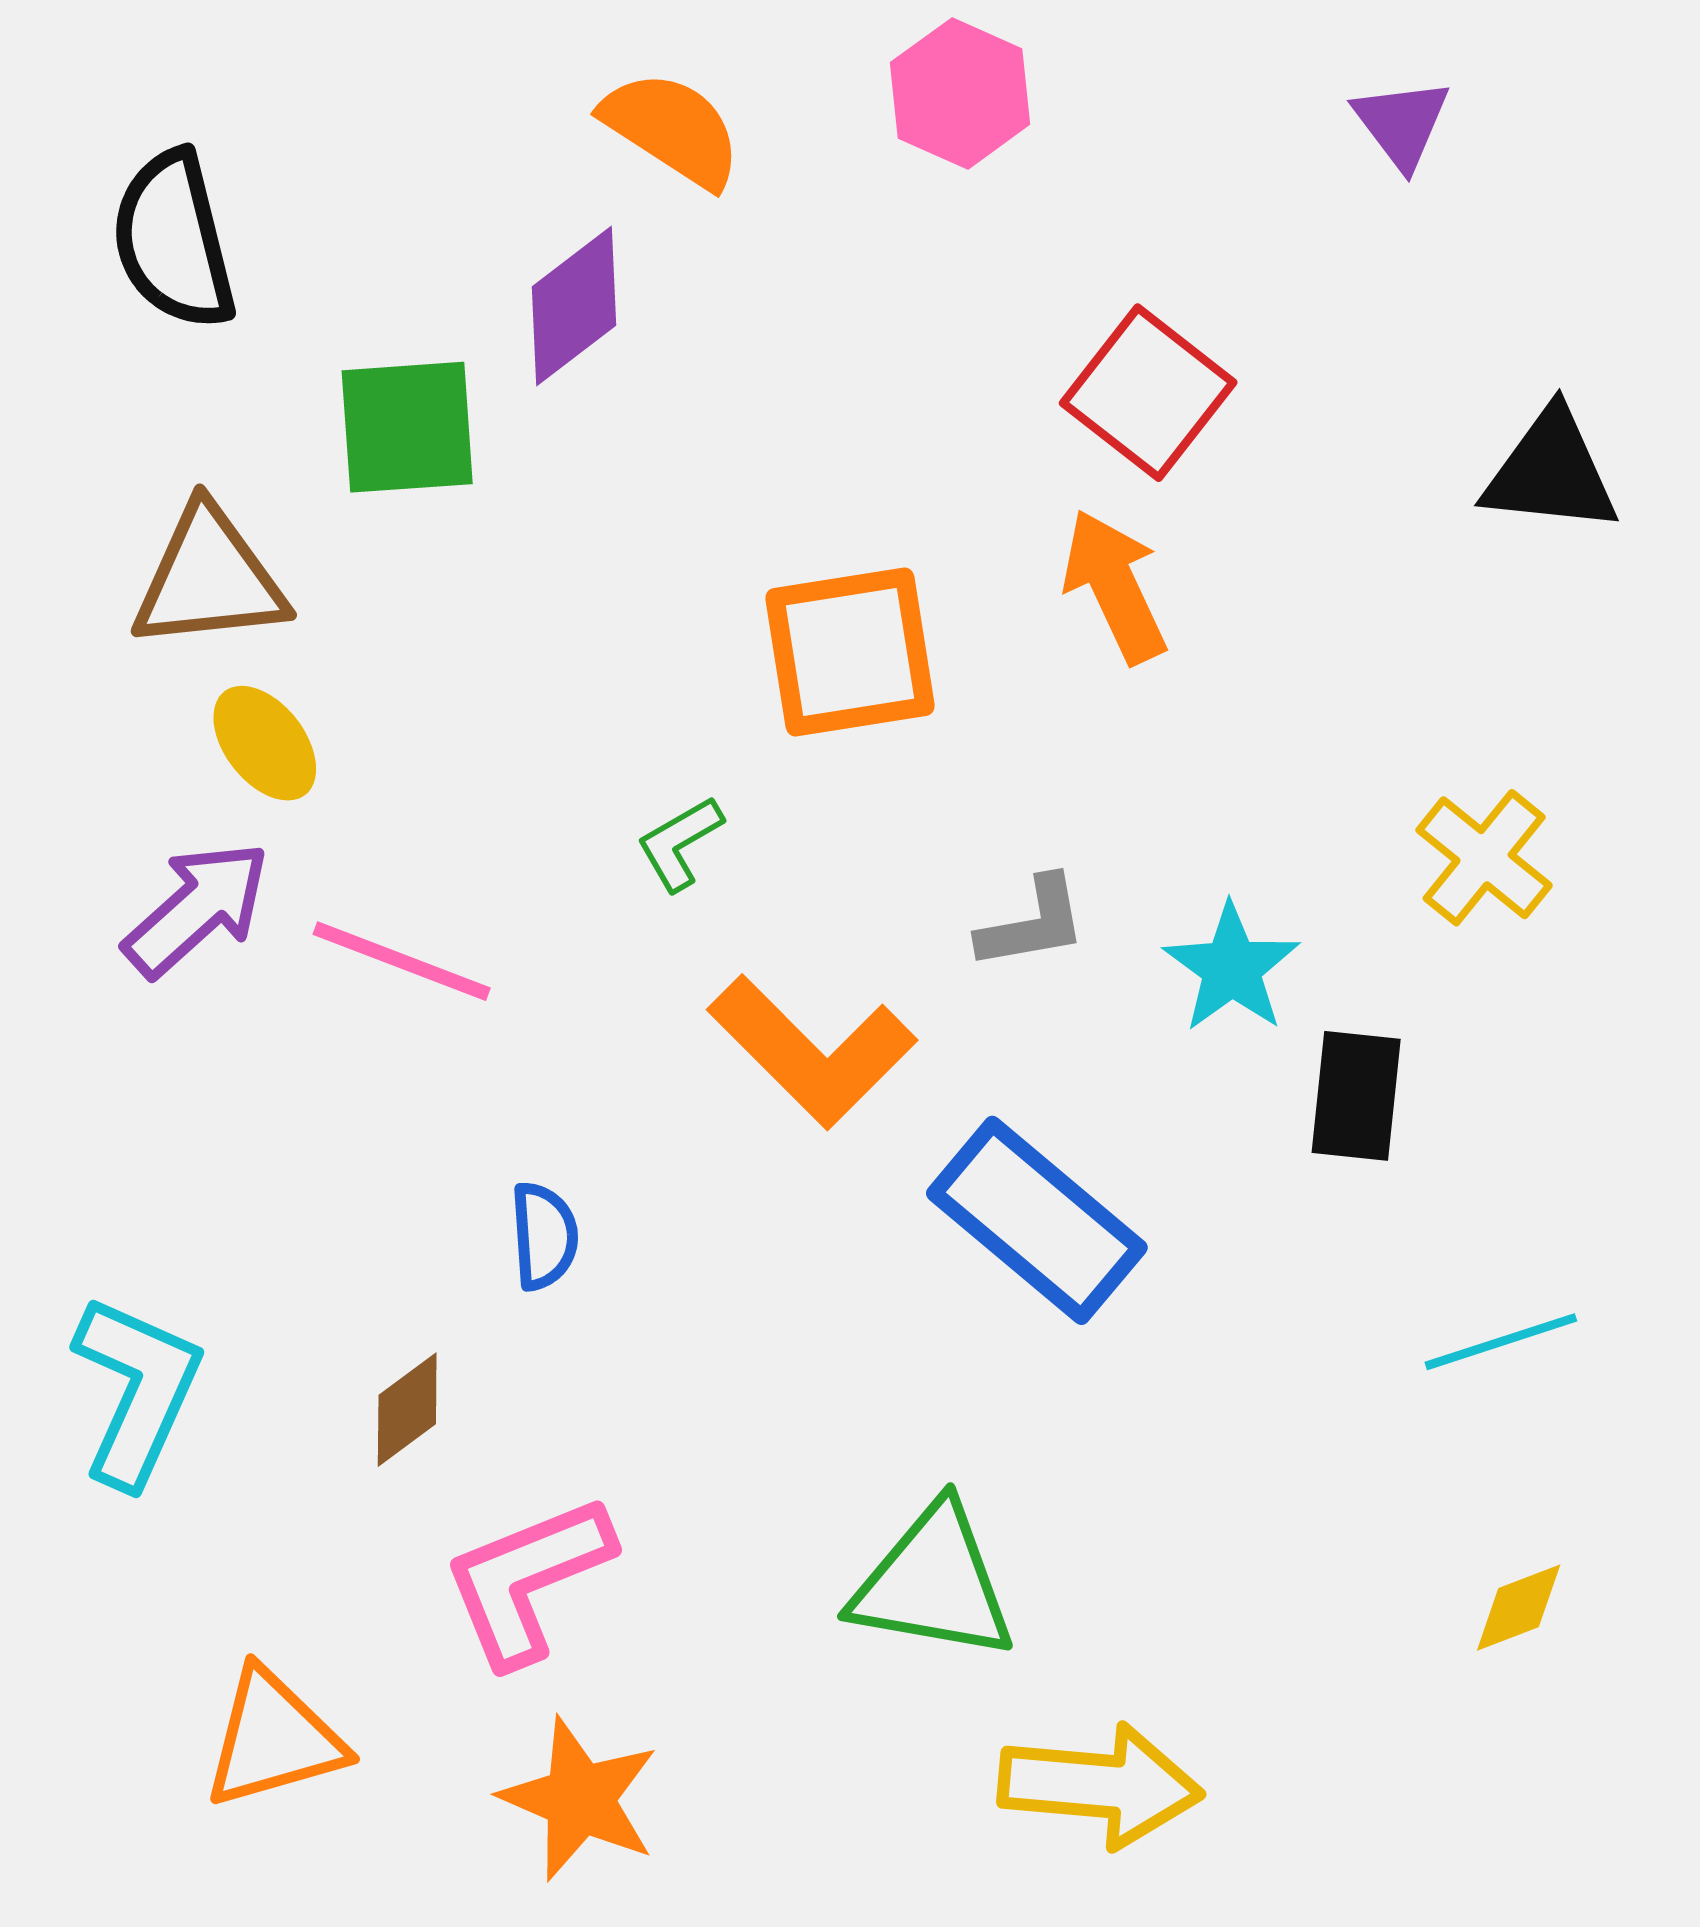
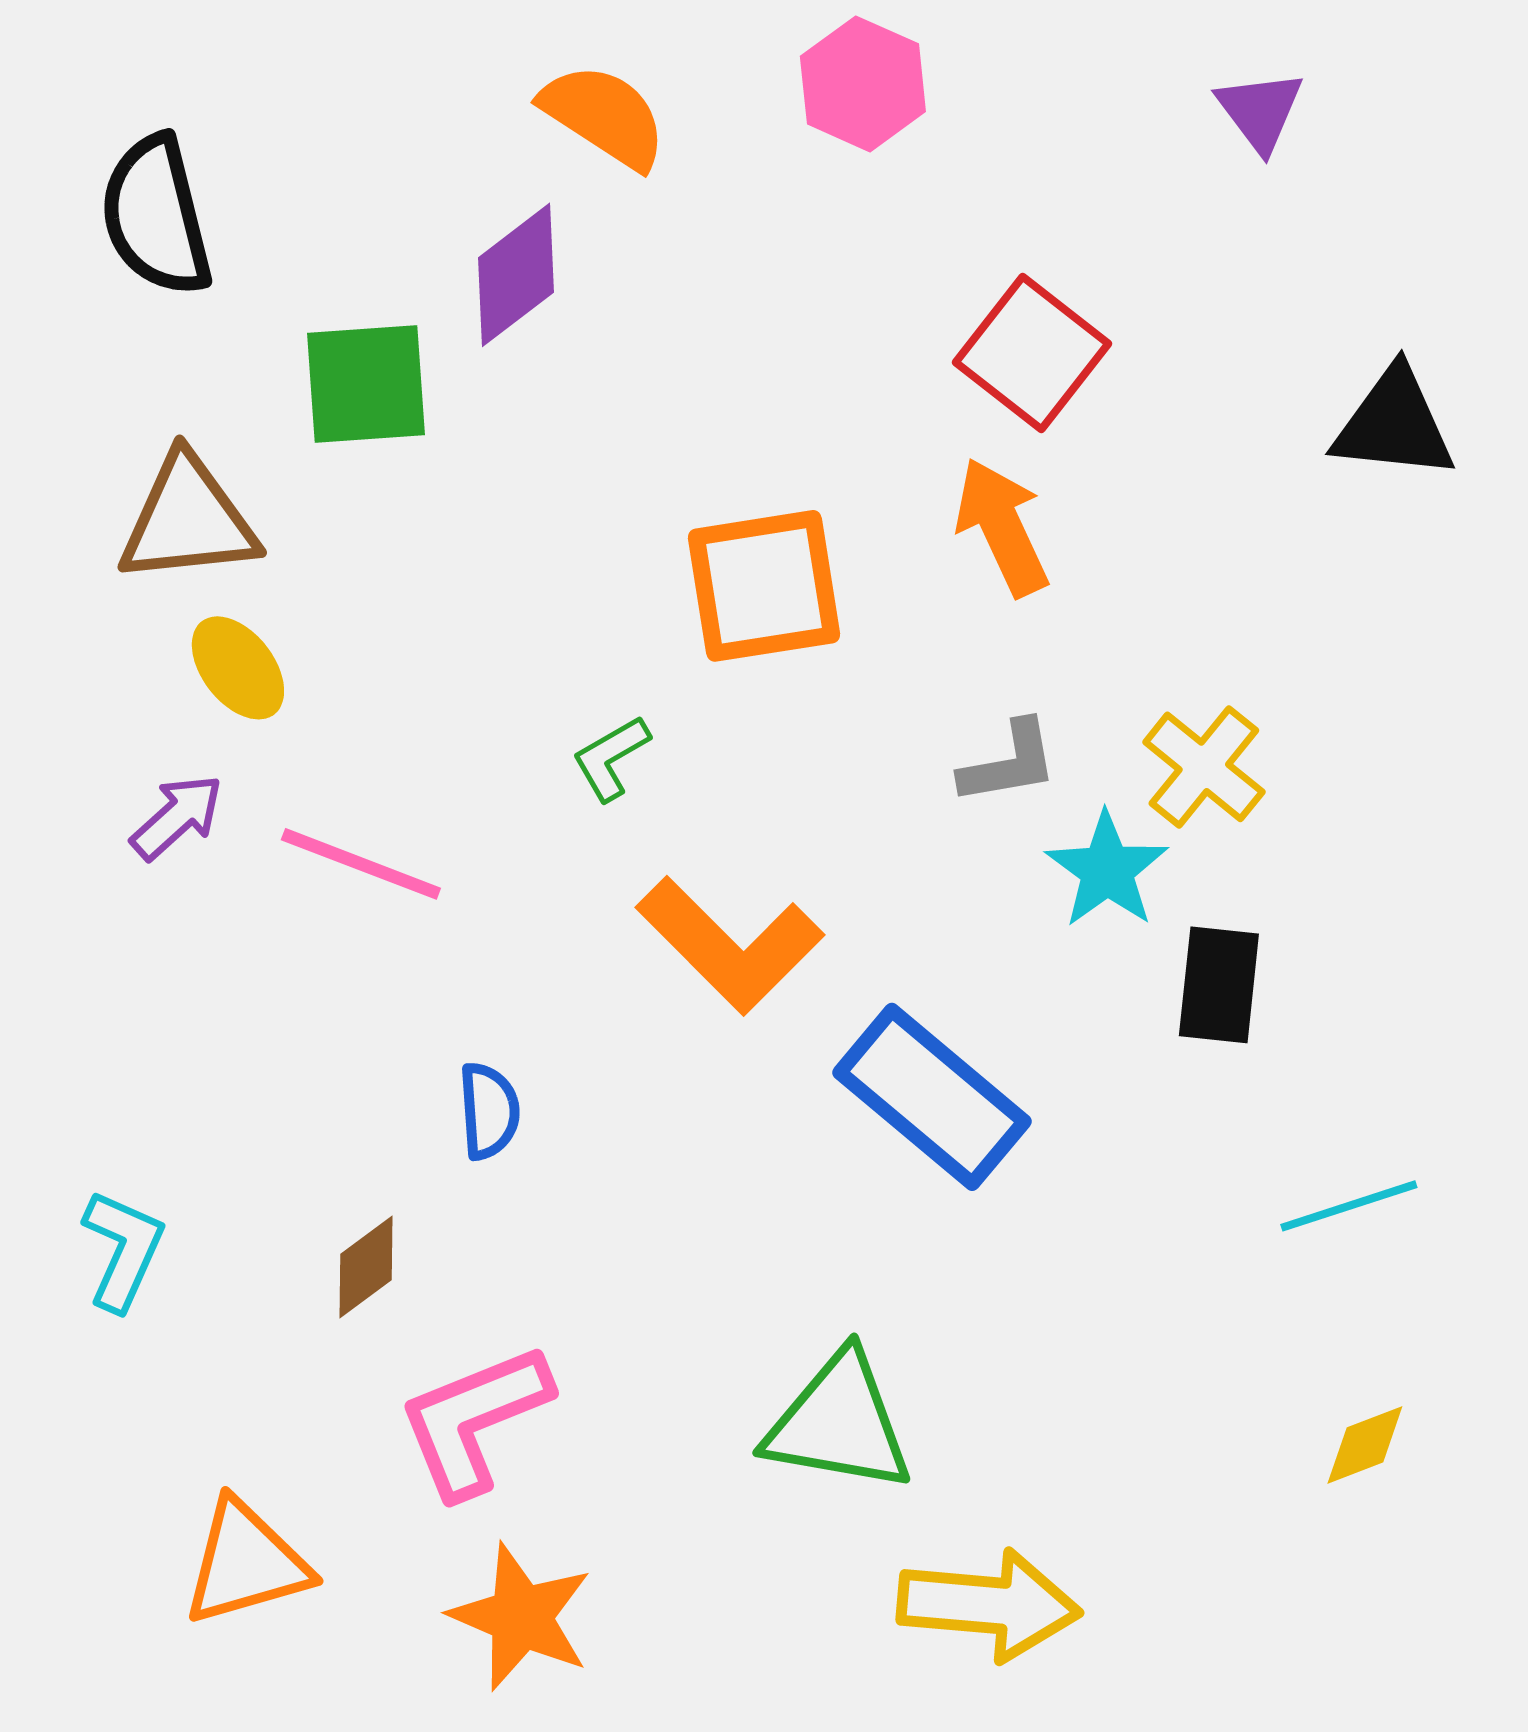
yellow cross: (1484, 858) -> (1204, 767), moved
purple arrow: (197, 909) -> (177, 817), size x0.7
gray L-shape: (1032, 923) -> (1009, 763), moved
cyan L-shape: (137, 1391) -> (123, 1250), size x0.7

